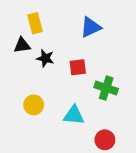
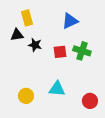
green cross: (106, 88) -> (82, 51), moved
yellow circle: (34, 105) -> (26, 96), moved
red circle: (105, 140) -> (90, 101), moved

